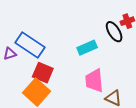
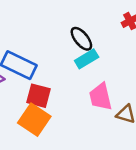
black ellipse: (114, 32) -> (81, 39), moved

